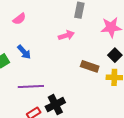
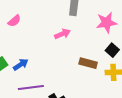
blue arrow: (24, 52) -> (21, 65), moved, turned -77

